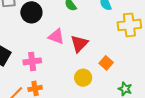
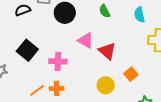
red triangle: (79, 44) -> (107, 51), turned -42

